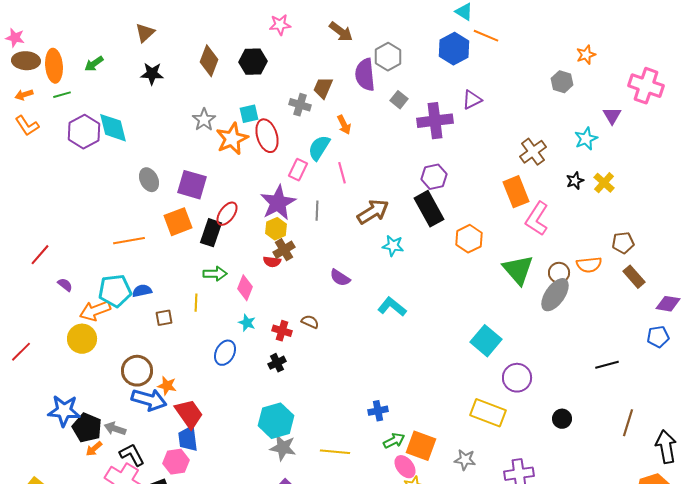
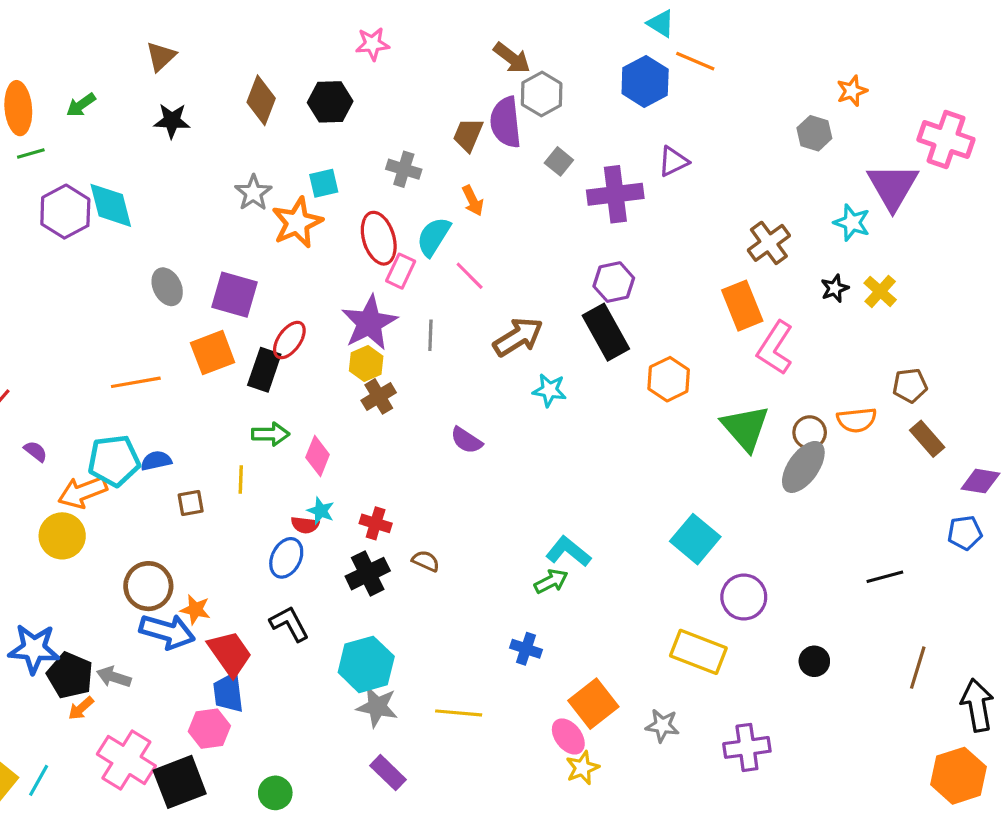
brown arrow: (341, 32) -> (512, 58), moved
brown trapezoid: (323, 88) -> (468, 135), moved
purple triangle: (612, 116) -> (893, 186), size x1.8
red ellipse: (267, 136) -> (379, 238), moved
cyan star: (586, 139) -> (852, 223), turned -30
pink line: (342, 173) -> (470, 276), turned -30
red semicircle: (272, 262) -> (305, 525), moved
cyan L-shape: (392, 307) -> (568, 552), moved
brown semicircle: (310, 322) -> (426, 561), moved
black cross: (277, 363) -> (368, 574), size x1.5
blue cross: (378, 411) -> (526, 649), turned 30
green arrow: (394, 441) -> (551, 581), moved
orange square: (421, 446) -> (593, 704), turned 32
black L-shape: (132, 455) -> (289, 624), moved

